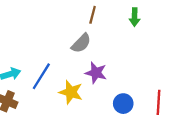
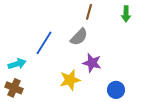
blue line: (41, 76) -> (44, 43), moved
yellow star: (71, 92) -> (70, 80), turned -30

